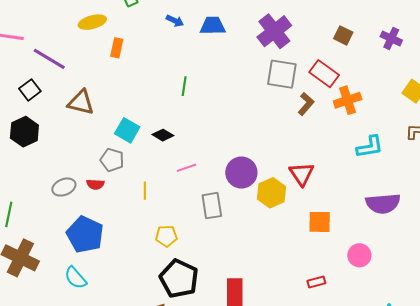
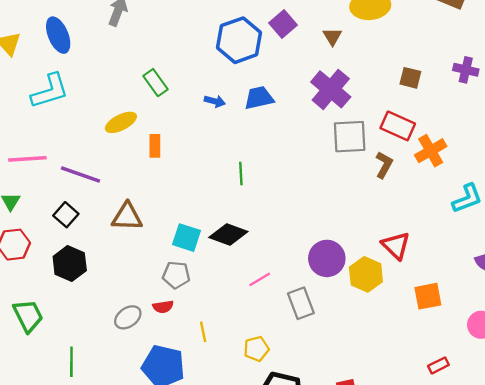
black diamond: (163, 135) -> (228, 234), size x1.5
pink line: (187, 168) -> (260, 279), moved
yellow line: (145, 191) -> (203, 332), moved

